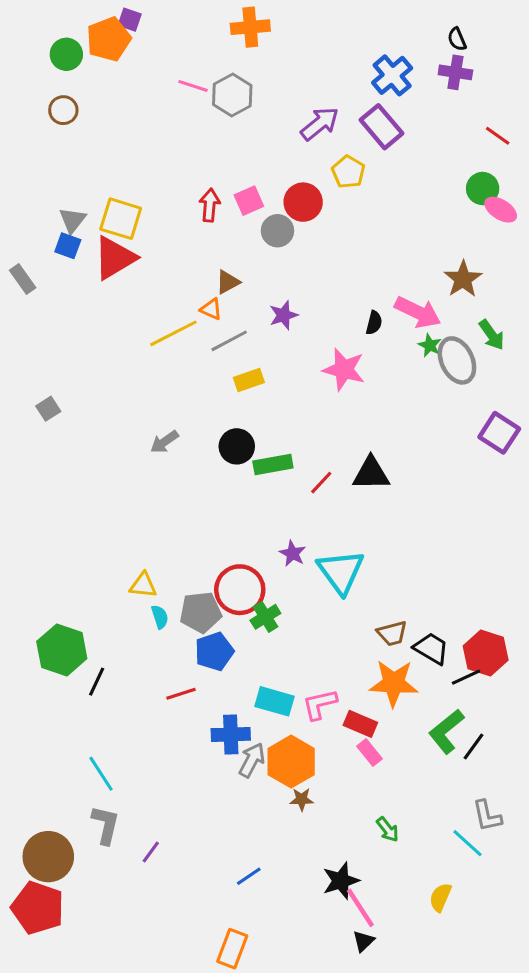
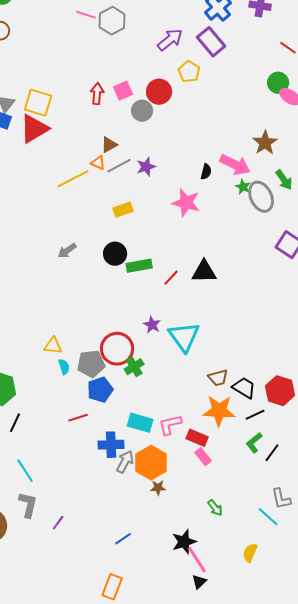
gray line: (229, 341) -> (119, 166), moved
black line: (466, 677) -> (255, 415), moved
black line: (97, 682) -> (15, 423), moved
green L-shape: (446, 731) -> (254, 443), size x0.7

